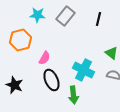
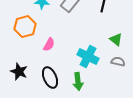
black ellipse: (51, 80) -> (50, 78), moved

